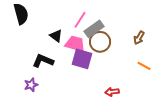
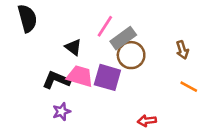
brown arrow: (139, 38) -> (182, 50), turned -48
pink trapezoid: (75, 44) -> (80, 76), moved
purple star: (31, 85) -> (62, 112), moved

